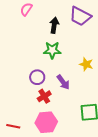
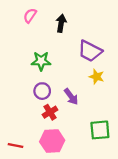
purple trapezoid: (80, 16) -> (90, 51), moved
black arrow: (54, 25) -> (61, 23), moved
green star: (52, 50) -> (41, 61), moved

